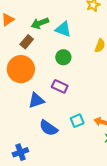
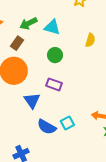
blue triangle: (36, 100) -> (32, 101), turned -42
cyan square: (77, 121) -> (67, 123), moved

